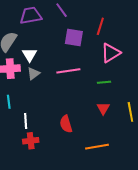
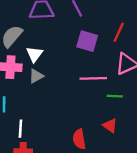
pink line: (68, 71) -> (93, 78), moved
red triangle: (103, 108) -> (110, 126), turned -32
red semicircle: (66, 124) -> (79, 139), moved

